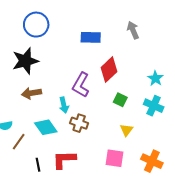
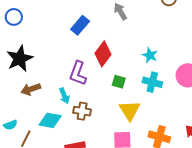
blue circle: (36, 25) -> (14, 17), moved, size x0.7
blue rectangle: (91, 37) -> (80, 25), turned -42
cyan diamond: (46, 127) -> (50, 120), turned -35
yellow triangle: (126, 130) -> (130, 110), size x1.6

